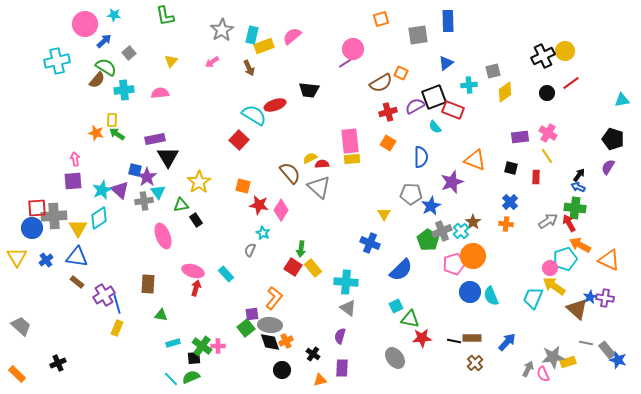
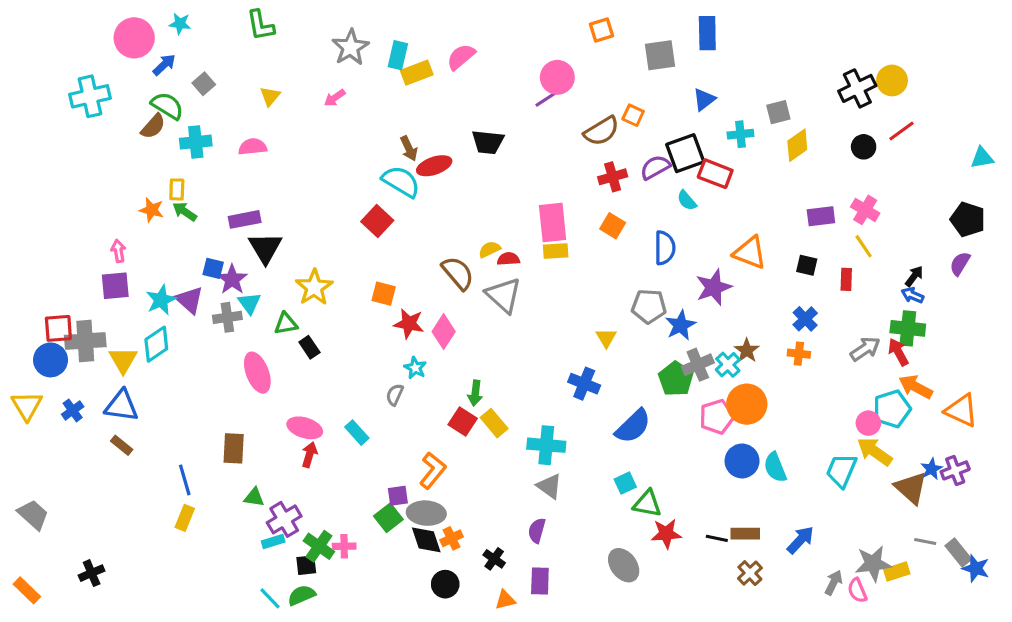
brown arrow: (249, 68) -> (409, 148), moved
purple cross: (104, 295) -> (284, 519), moved
purple cross: (605, 298) -> (955, 470), turned -30

